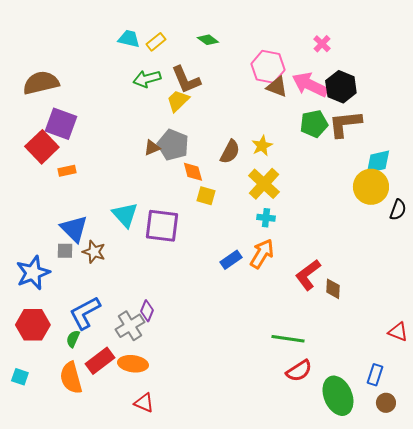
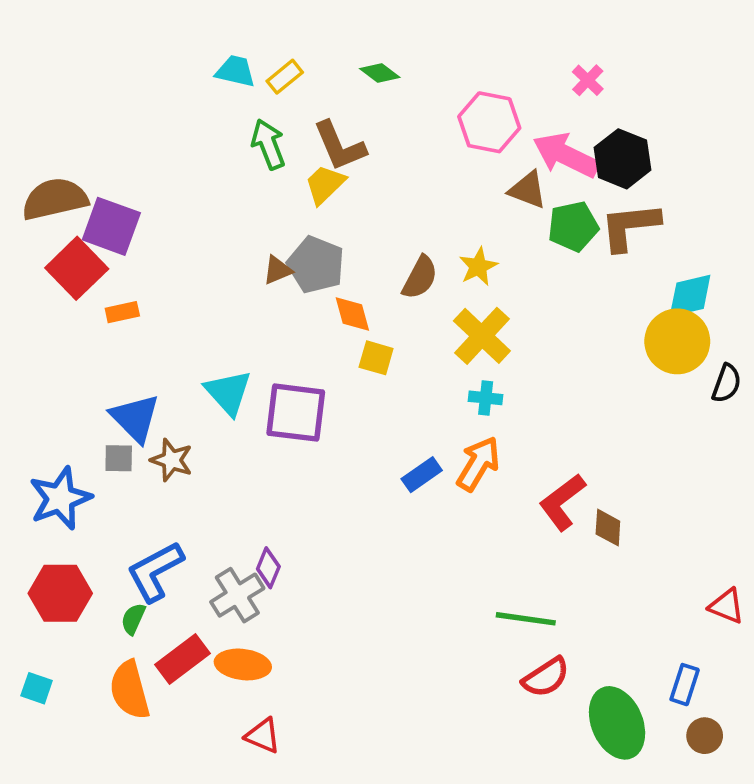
green arrow: (147, 79) -> (268, 144), turned 84
brown semicircle: (41, 83) -> (55, 199), moved
brown triangle: (277, 87) -> (528, 190), moved

